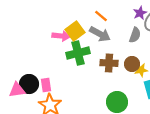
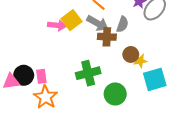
gray semicircle: (135, 35) -> (122, 24), moved
green cross: (78, 53) -> (88, 73), moved
brown cross: (109, 63) -> (107, 37), moved

